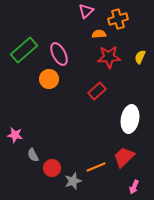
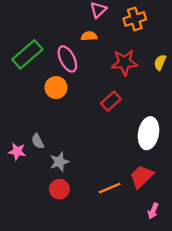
orange semicircle: (99, 34) -> (89, 36), moved
gray semicircle: (33, 155) -> (38, 141), moved
gray star: (73, 181) -> (59, 162), moved

